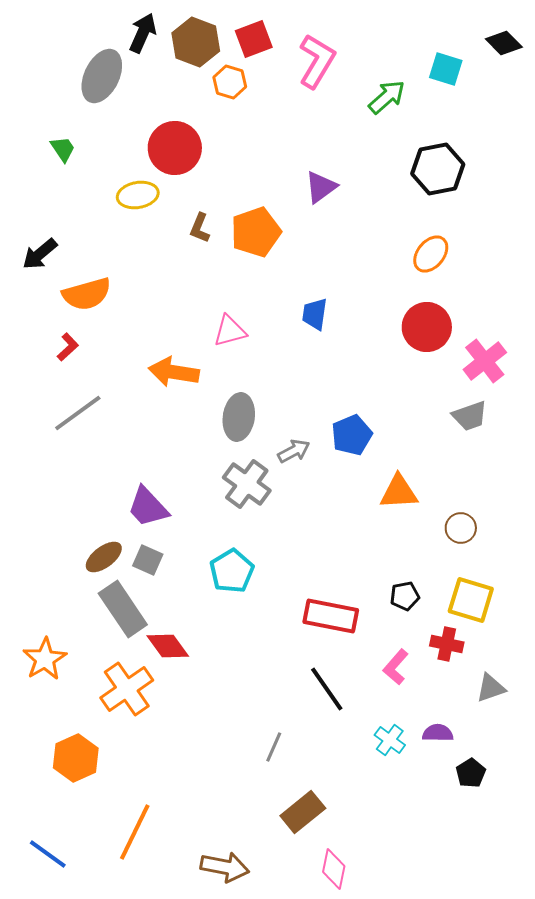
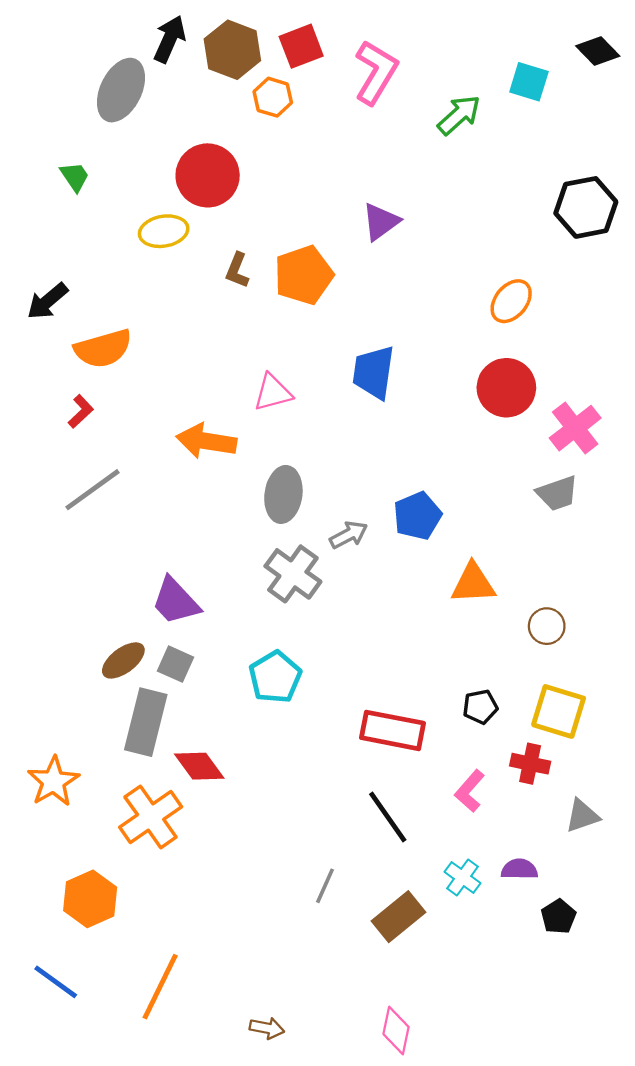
black hexagon: (438, 169) -> (586, 207), moved
blue trapezoid: (315, 314) -> (374, 372), size x1.4
gray rectangle: (123, 609) -> (146, 722), turned 48
brown rectangle: (303, 812) -> (398, 917), moved
blue line: (48, 854) -> (56, 982), moved
brown arrow: (225, 867) -> (267, 1028), size x0.6

